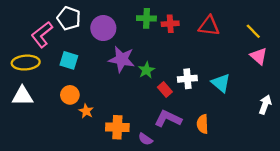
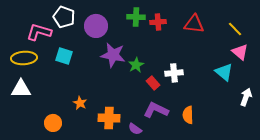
pink L-shape: (42, 35) -> (39, 32), turned 55
cyan triangle: (221, 83) -> (224, 72), moved
orange circle: (70, 95) -> (53, 123), moved

